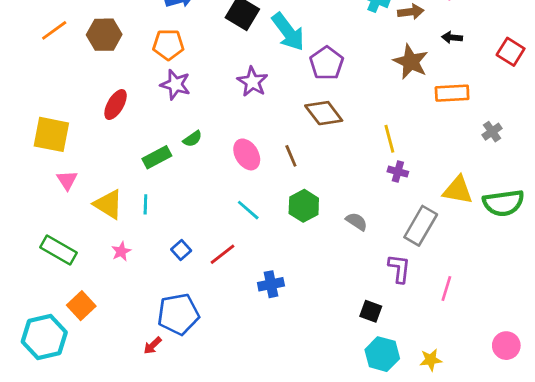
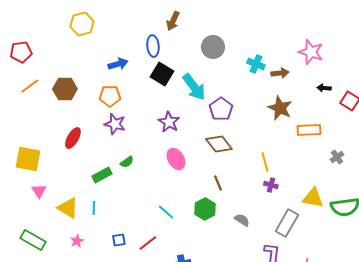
black arrow: (452, 38) -> (324, 88), moved
pink ellipse: (247, 154) -> (176, 159), moved
brown line: (291, 156) -> (218, 183), moved
blue square: (181, 250) -> (119, 240), turned 32

